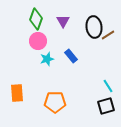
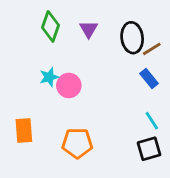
pink circle: (38, 41) -> (69, 85), moved
blue rectangle: (71, 56) -> (149, 78), moved
cyan star: (47, 59) -> (49, 77), moved

